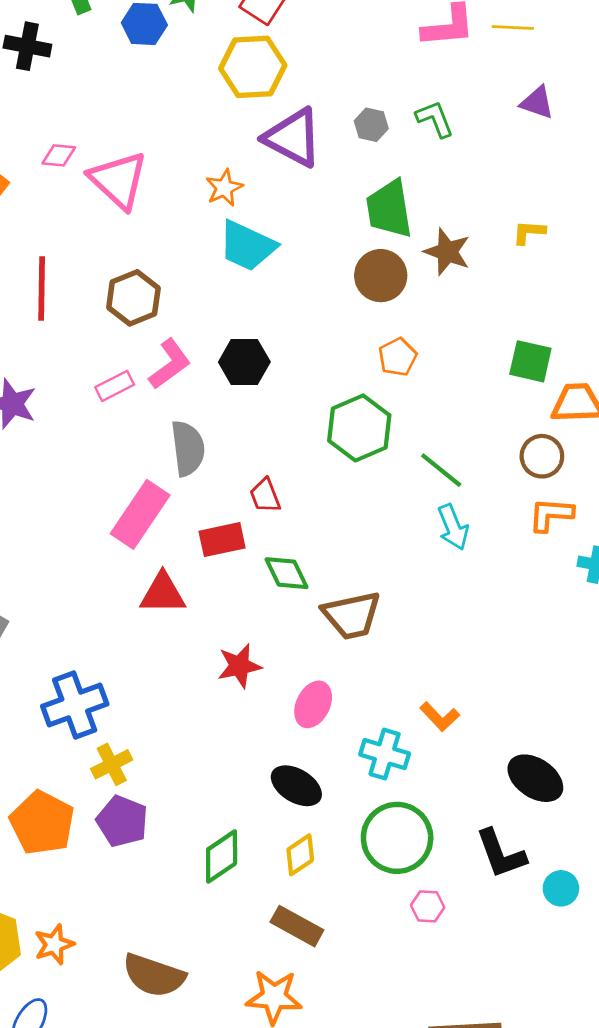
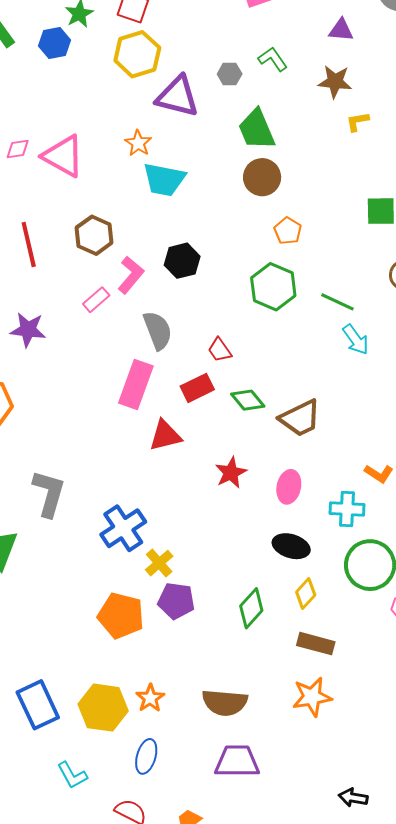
brown star: (447, 252) -> (335, 82), moved

